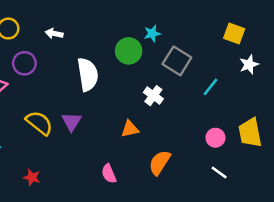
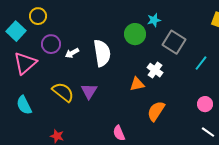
white arrow: (54, 33) -> (72, 53), moved, turned -40
orange triangle: (130, 129) -> (137, 84), moved
orange semicircle: (160, 163) -> (156, 111), moved

